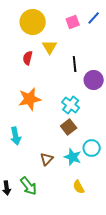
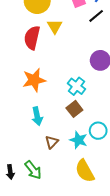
red semicircle: (28, 58) -> (32, 38), size x1.6
black line: (75, 64) -> (96, 16), moved, turned 56
cyan arrow: (16, 136) -> (37, 116), moved
yellow semicircle: (79, 187) -> (85, 171), size x1.6

